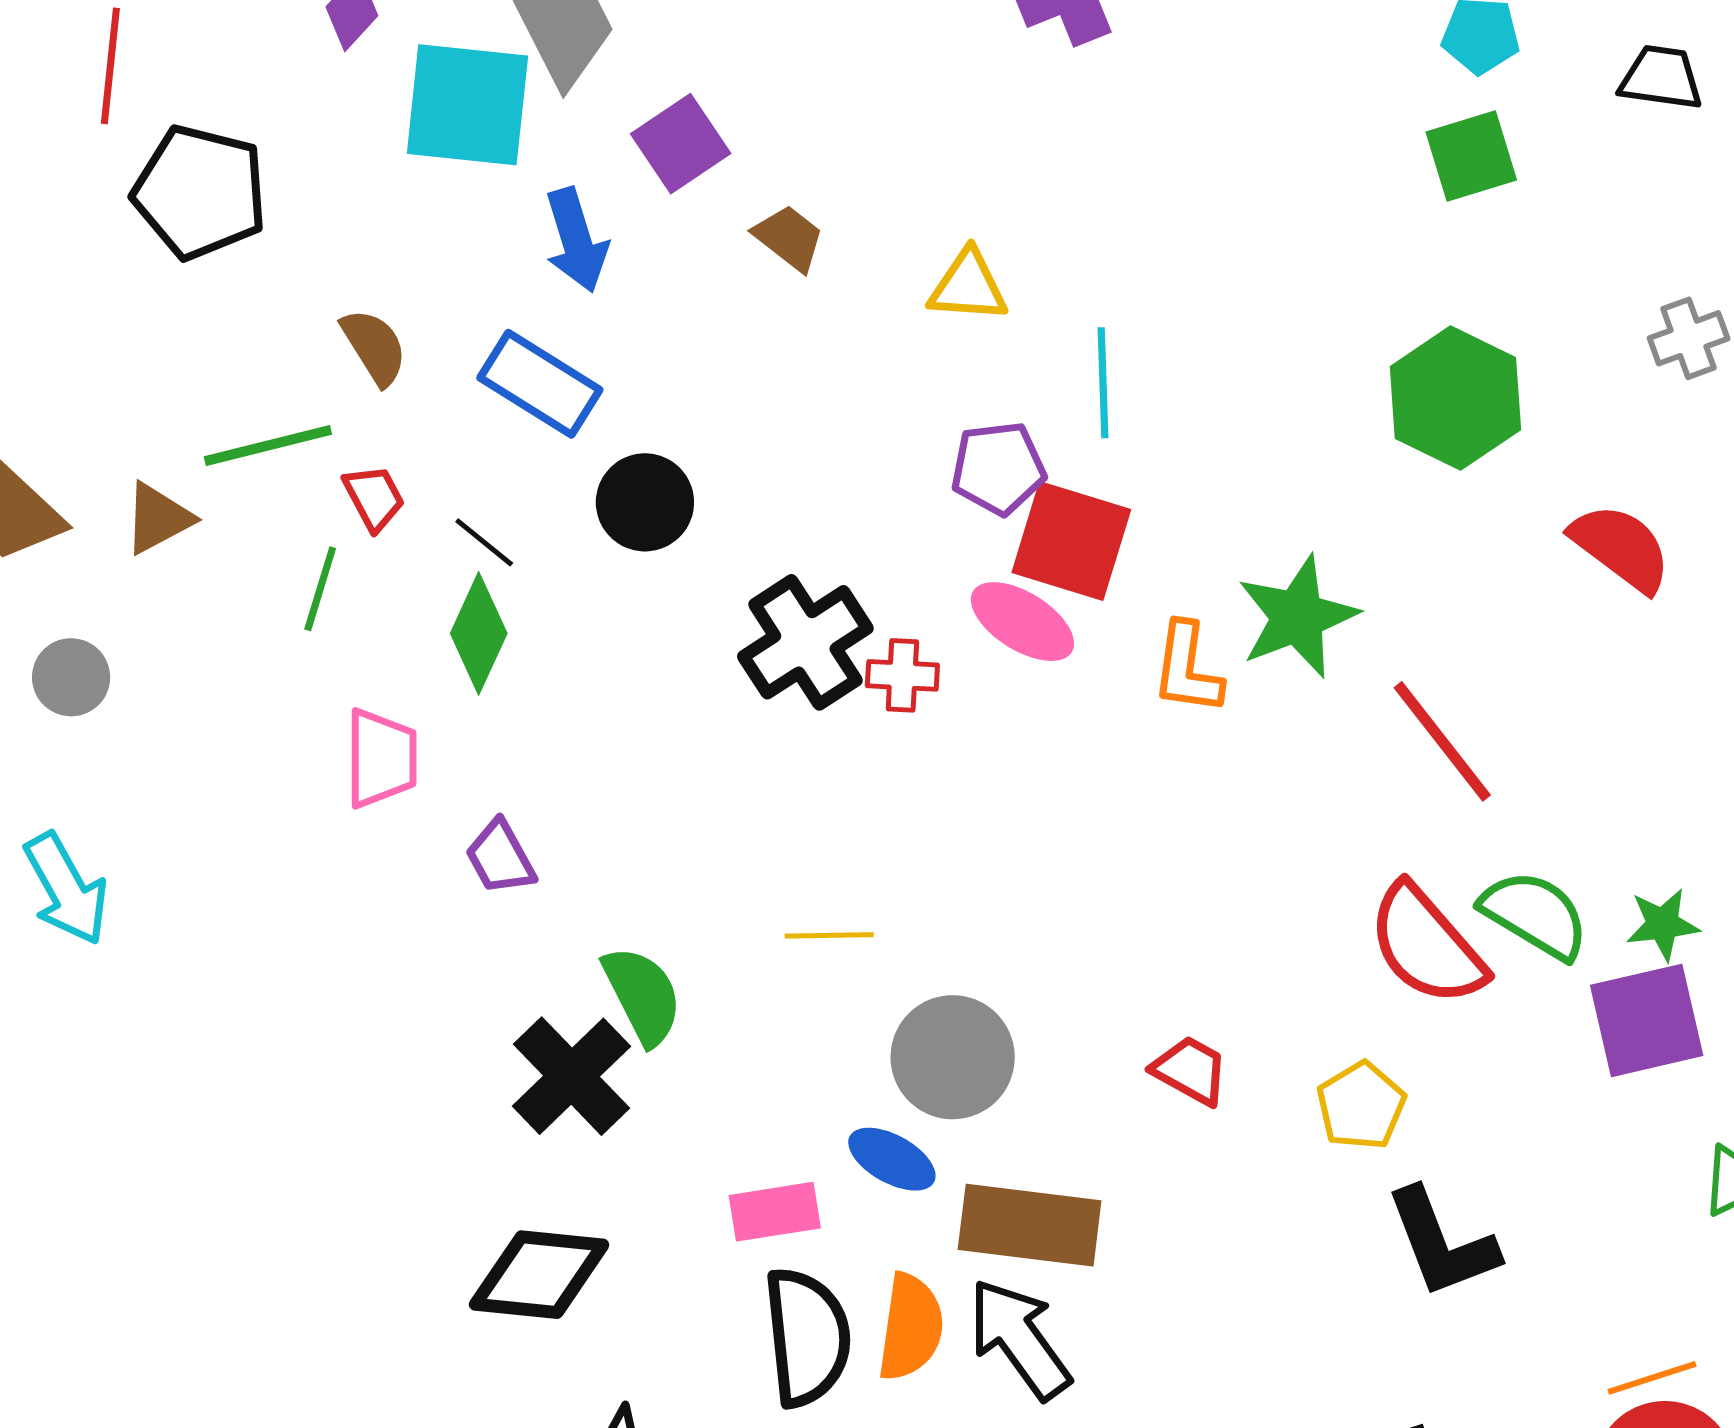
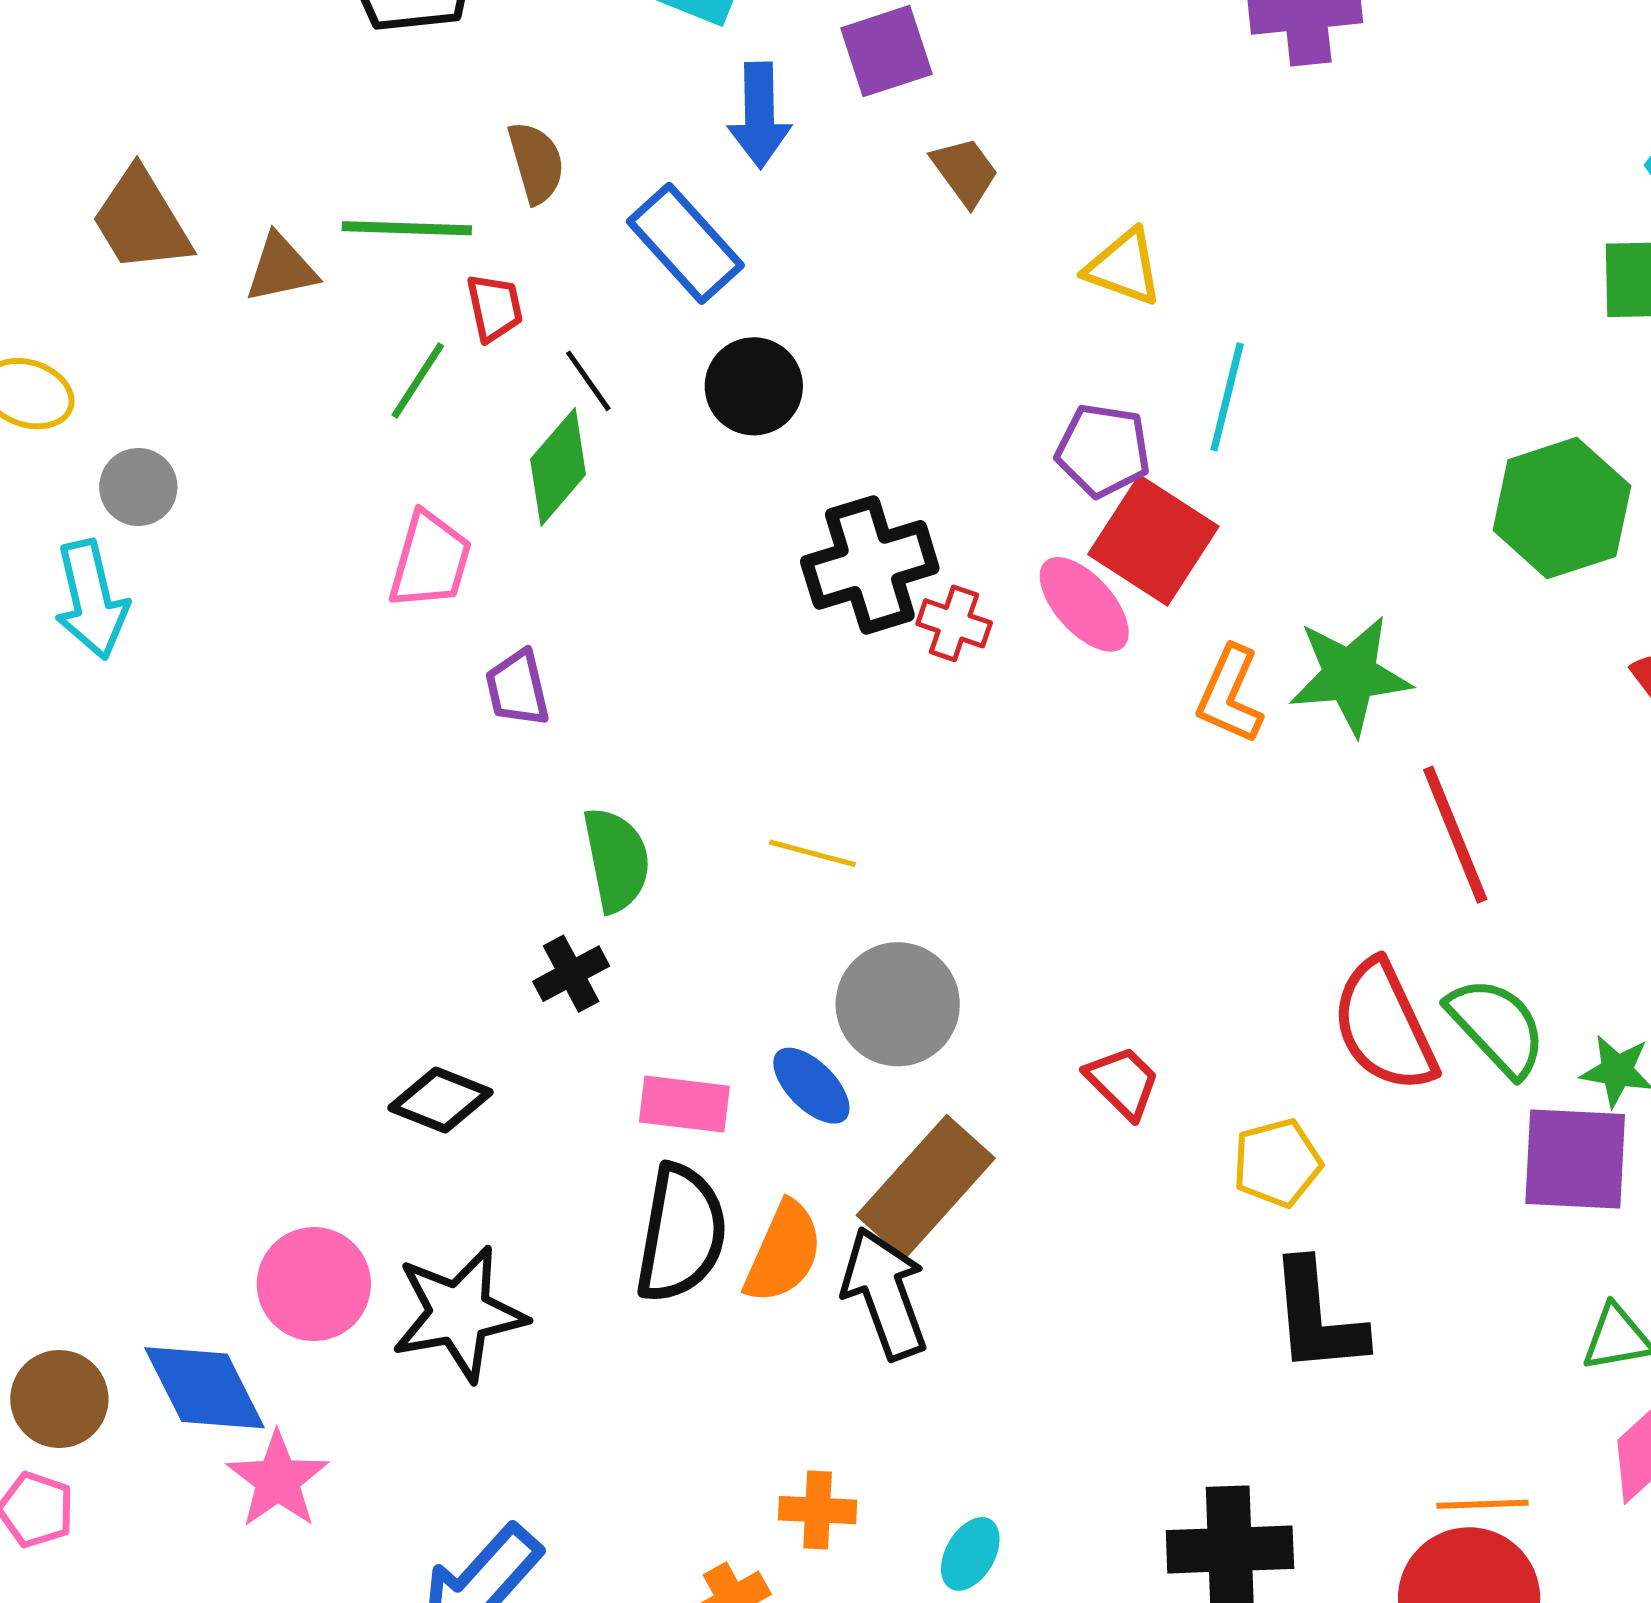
gray circle: (71, 677) -> (138, 487), moved
black cross: (572, 1076) -> (571, 974), moved, size x0.6
brown rectangle: (1030, 1225) -> (926, 1187), turned -71
black diamond: (539, 1275) -> (440, 1100), size x0.7

